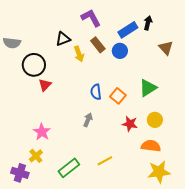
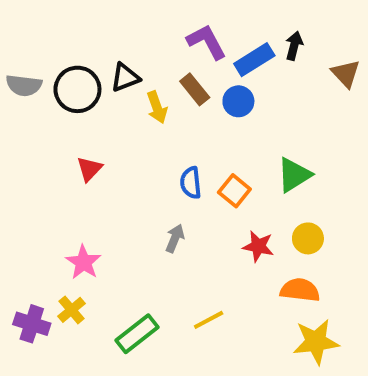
purple L-shape: (91, 18) -> (207, 42), moved
brown triangle: (166, 48) -> (346, 74), moved
black circle: (34, 65) -> (77, 89), moved
purple cross: (20, 173) -> (32, 324), moved

